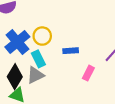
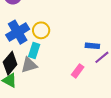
blue rectangle: (71, 51) -> (92, 46), moved
cyan rectangle: (38, 59) -> (34, 51), turned 35

